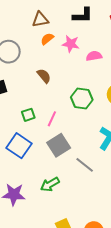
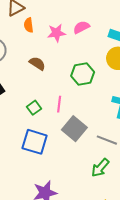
orange semicircle: (47, 39) -> (29, 25), turned -40
pink star: (71, 44) -> (56, 33), moved
green arrow: (50, 184) -> (100, 168), moved

